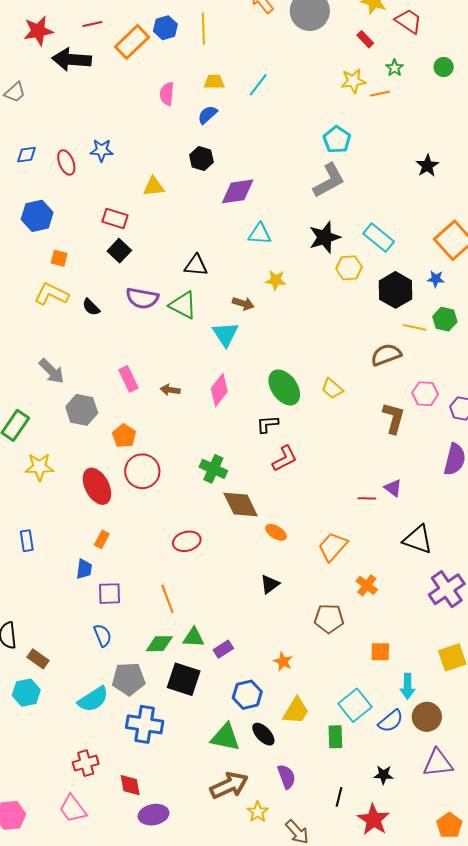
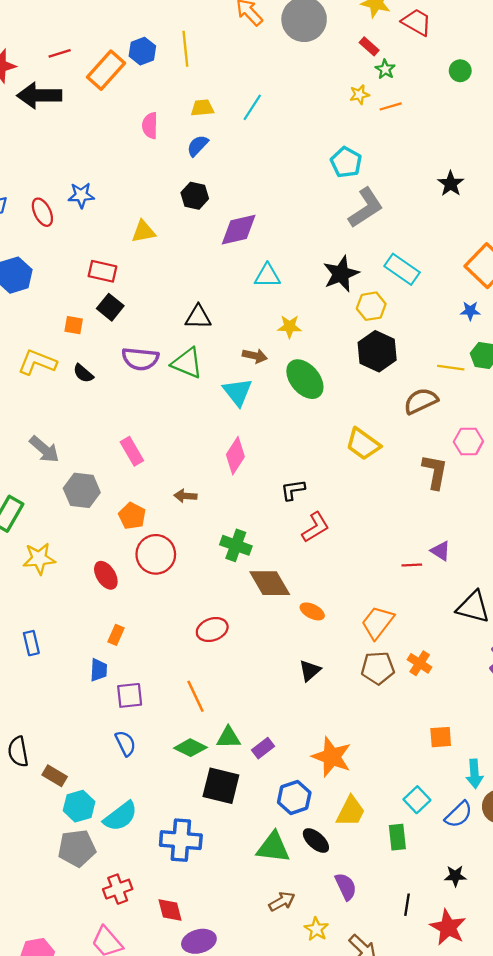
green star: (395, 68) -> (385, 69), moved
yellow star: (353, 81) -> (359, 95), size x0.7
gray L-shape: (329, 180) -> (366, 208), moved
orange square: (59, 258) -> (74, 325), moved
black hexagon: (395, 290) -> (377, 351), moved
green ellipse: (284, 387) -> (305, 379), moved
yellow trapezoid: (332, 389) -> (363, 444), size x1.4
brown arrow: (170, 390) -> (185, 496), moved
red ellipse: (97, 486) -> (106, 575), size x0.7
brown pentagon: (329, 619) -> (378, 668), moved
green diamond: (159, 644) -> (190, 748), turned 32
orange star: (283, 662) -> (332, 757), size x1.8
gray pentagon: (129, 679) -> (77, 848), moved
cyan hexagon: (26, 693) -> (79, 806), moved
cyan square: (355, 705) -> (417, 800), size x0.7
brown arrow: (229, 785) -> (282, 901), size x0.6

